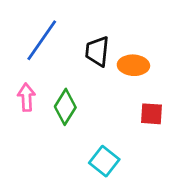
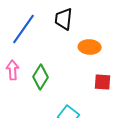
black trapezoid: (97, 51) -> (64, 19), moved

